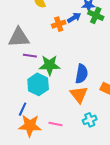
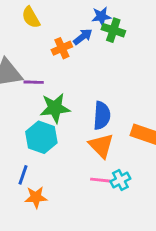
purple line: (30, 56) -> (34, 82), moved
pink line: (56, 124) -> (100, 180), moved
orange star: (30, 126) -> (36, 197), size x0.7

